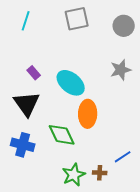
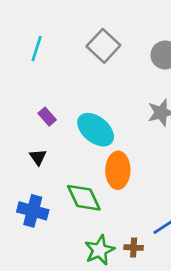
gray square: (77, 19) -> (103, 46), turned -35
black triangle: (27, 104) -> (38, 157), size x0.5

